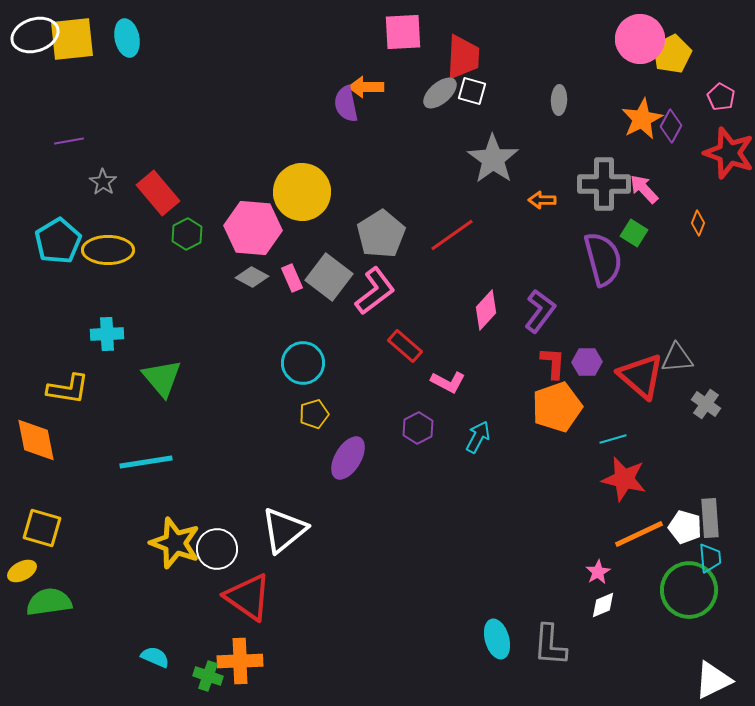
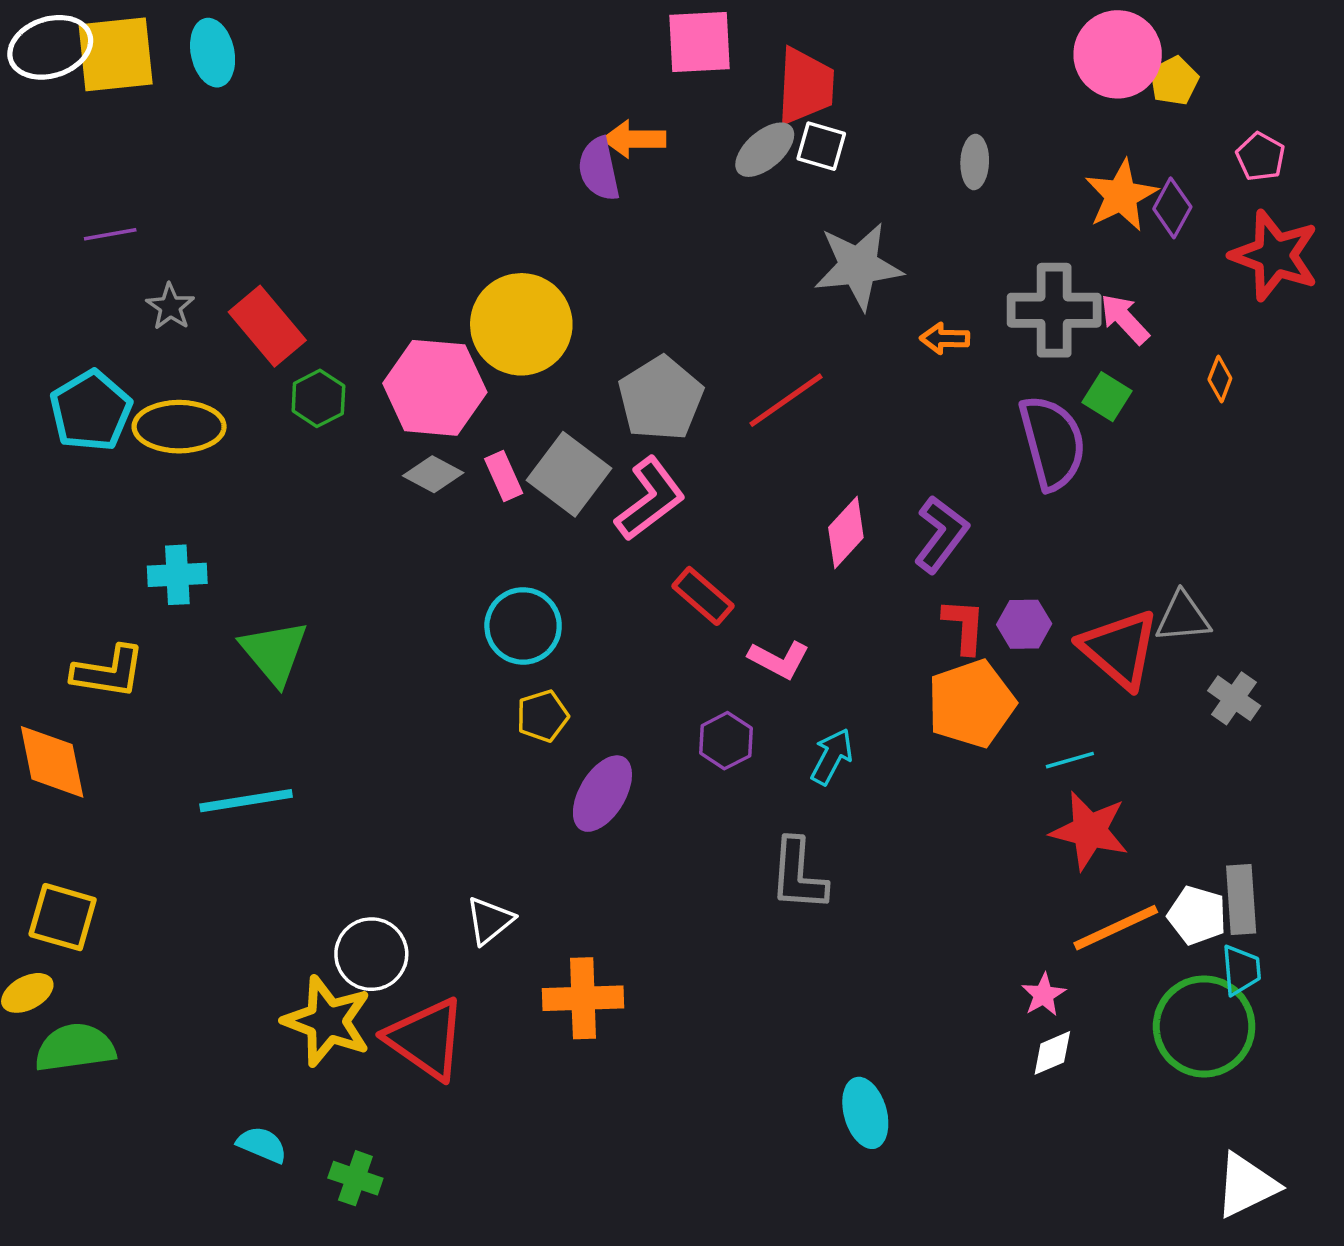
yellow pentagon: (672, 54) -> (1174, 81), size x0.7
gray star: (493, 159) -> (858, 266), turned 30
white triangle: (284, 530) -> (490, 921), size x0.6
yellow star: (175, 543) -> (327, 1021), moved
gray L-shape: (550, 645) -> (798, 875), moved
orange cross: (240, 661) -> (583, 998), moved

